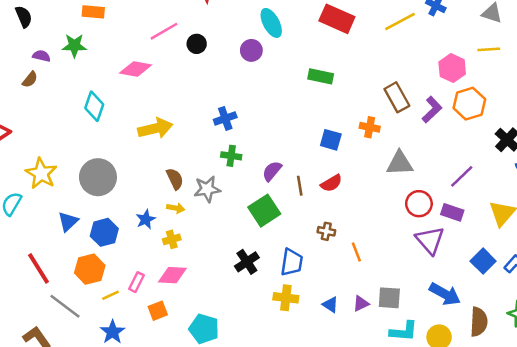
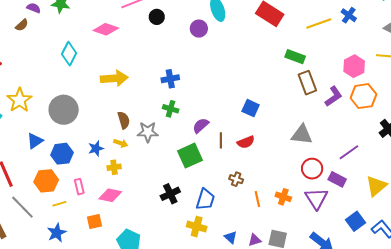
green rectangle: (321, 76) -> (295, 57), moved
orange cross: (370, 127) -> (283, 197), moved
pink rectangle: (136, 282) -> (79, 187), moved, turned -49

